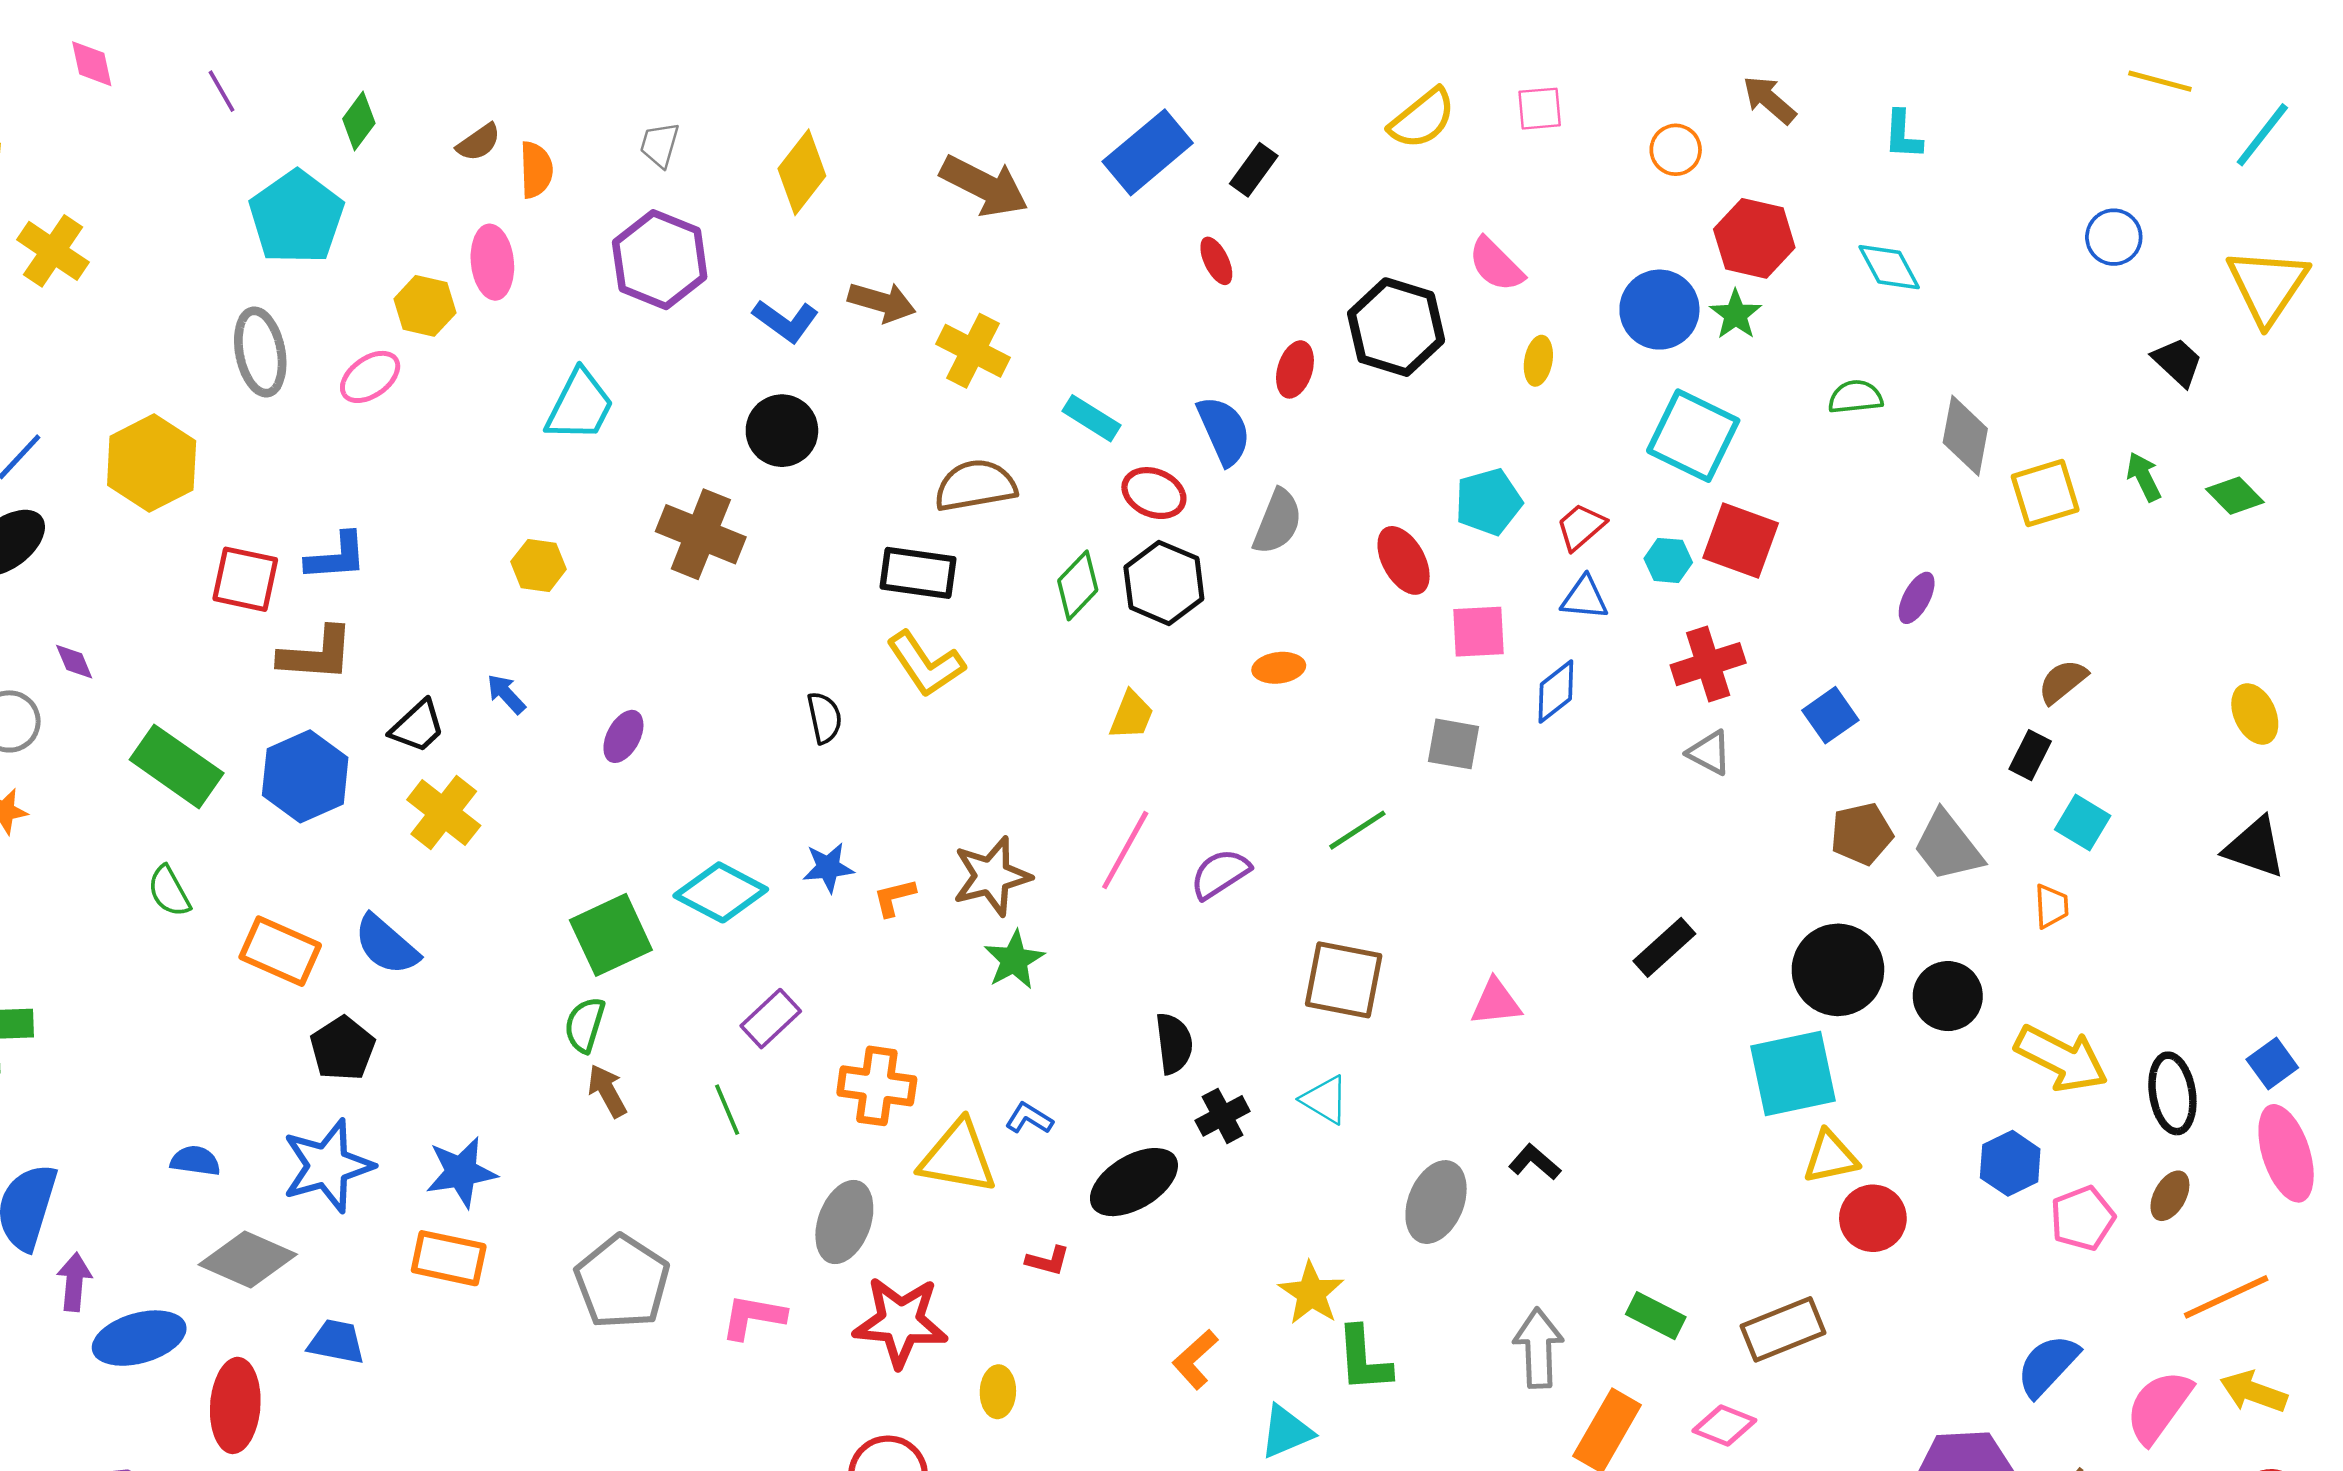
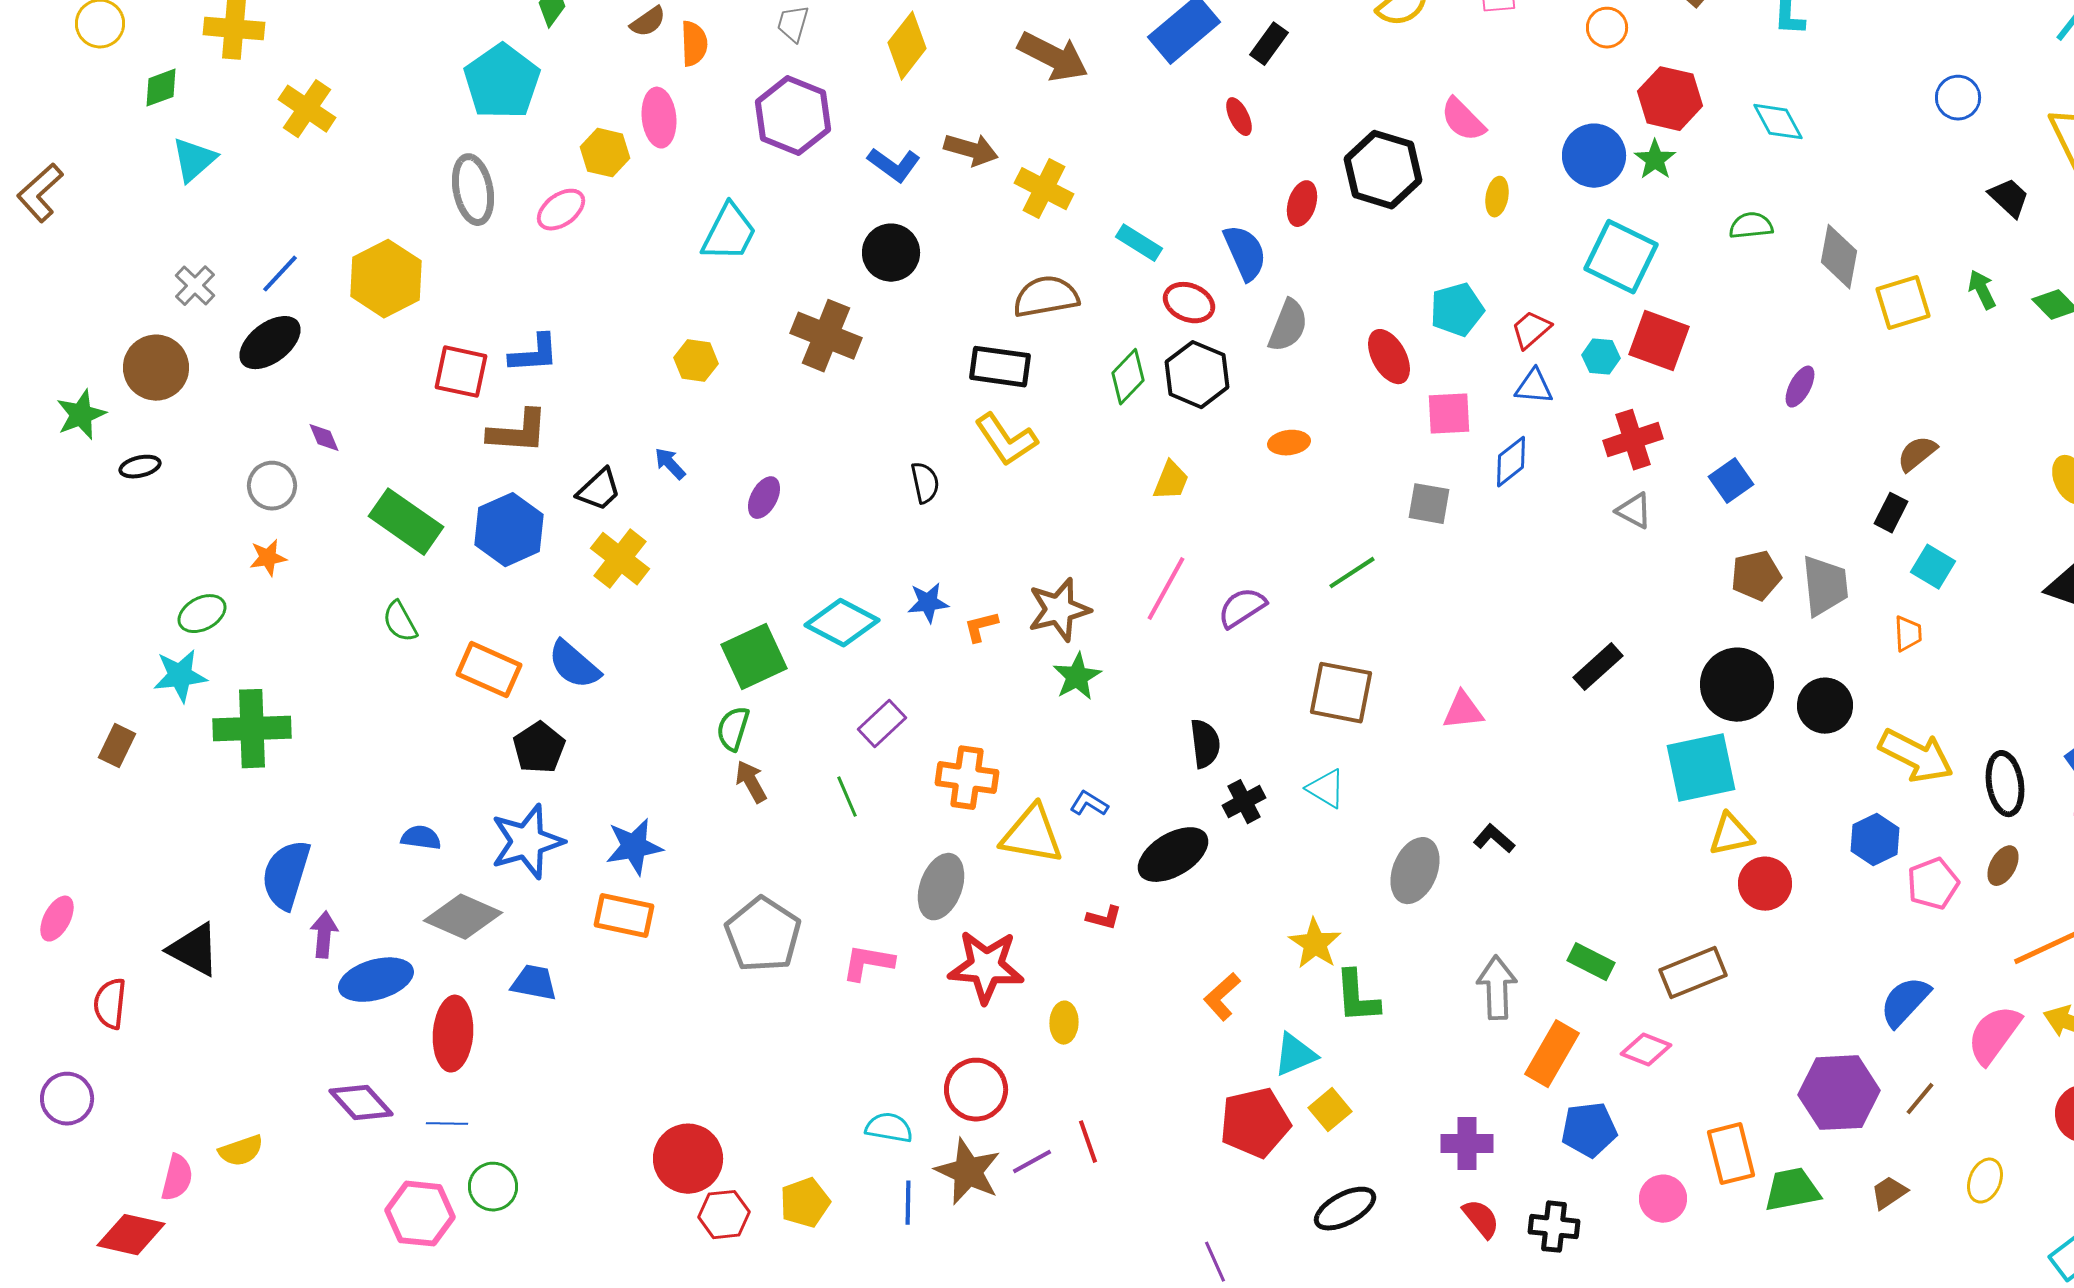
gray trapezoid: (1948, 846) -> (1825, 586), turned -148

